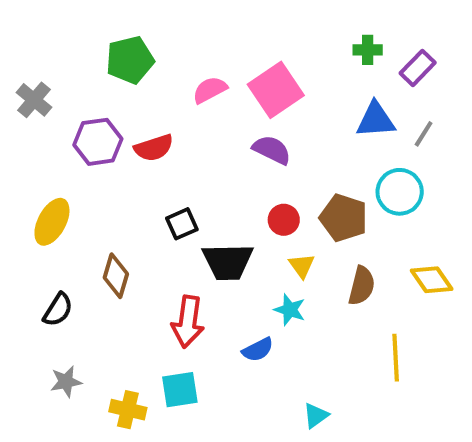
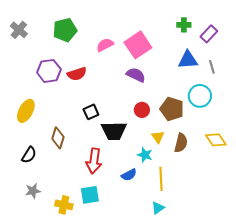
gray cross: (34, 100) -> (19, 30), moved
gray line: (424, 134) -> (212, 67), turned -48
yellow triangle: (302, 266) -> (158, 137), moved
yellow line: (396, 358) -> (161, 179), moved

